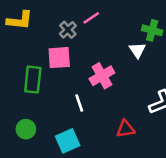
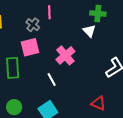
pink line: (91, 18) -> (49, 12), turned -48
red triangle: (126, 129) -> (98, 103), moved, turned 42

